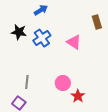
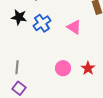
gray line: (27, 82) -> (17, 67), moved
red star: (78, 96) -> (88, 68), moved

